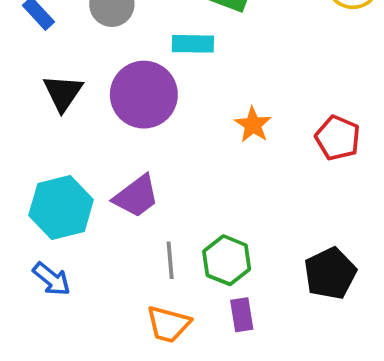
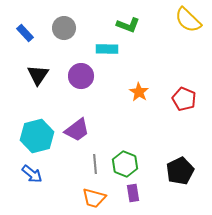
purple circle: (144, 95) -> (81, 76), size x0.7

